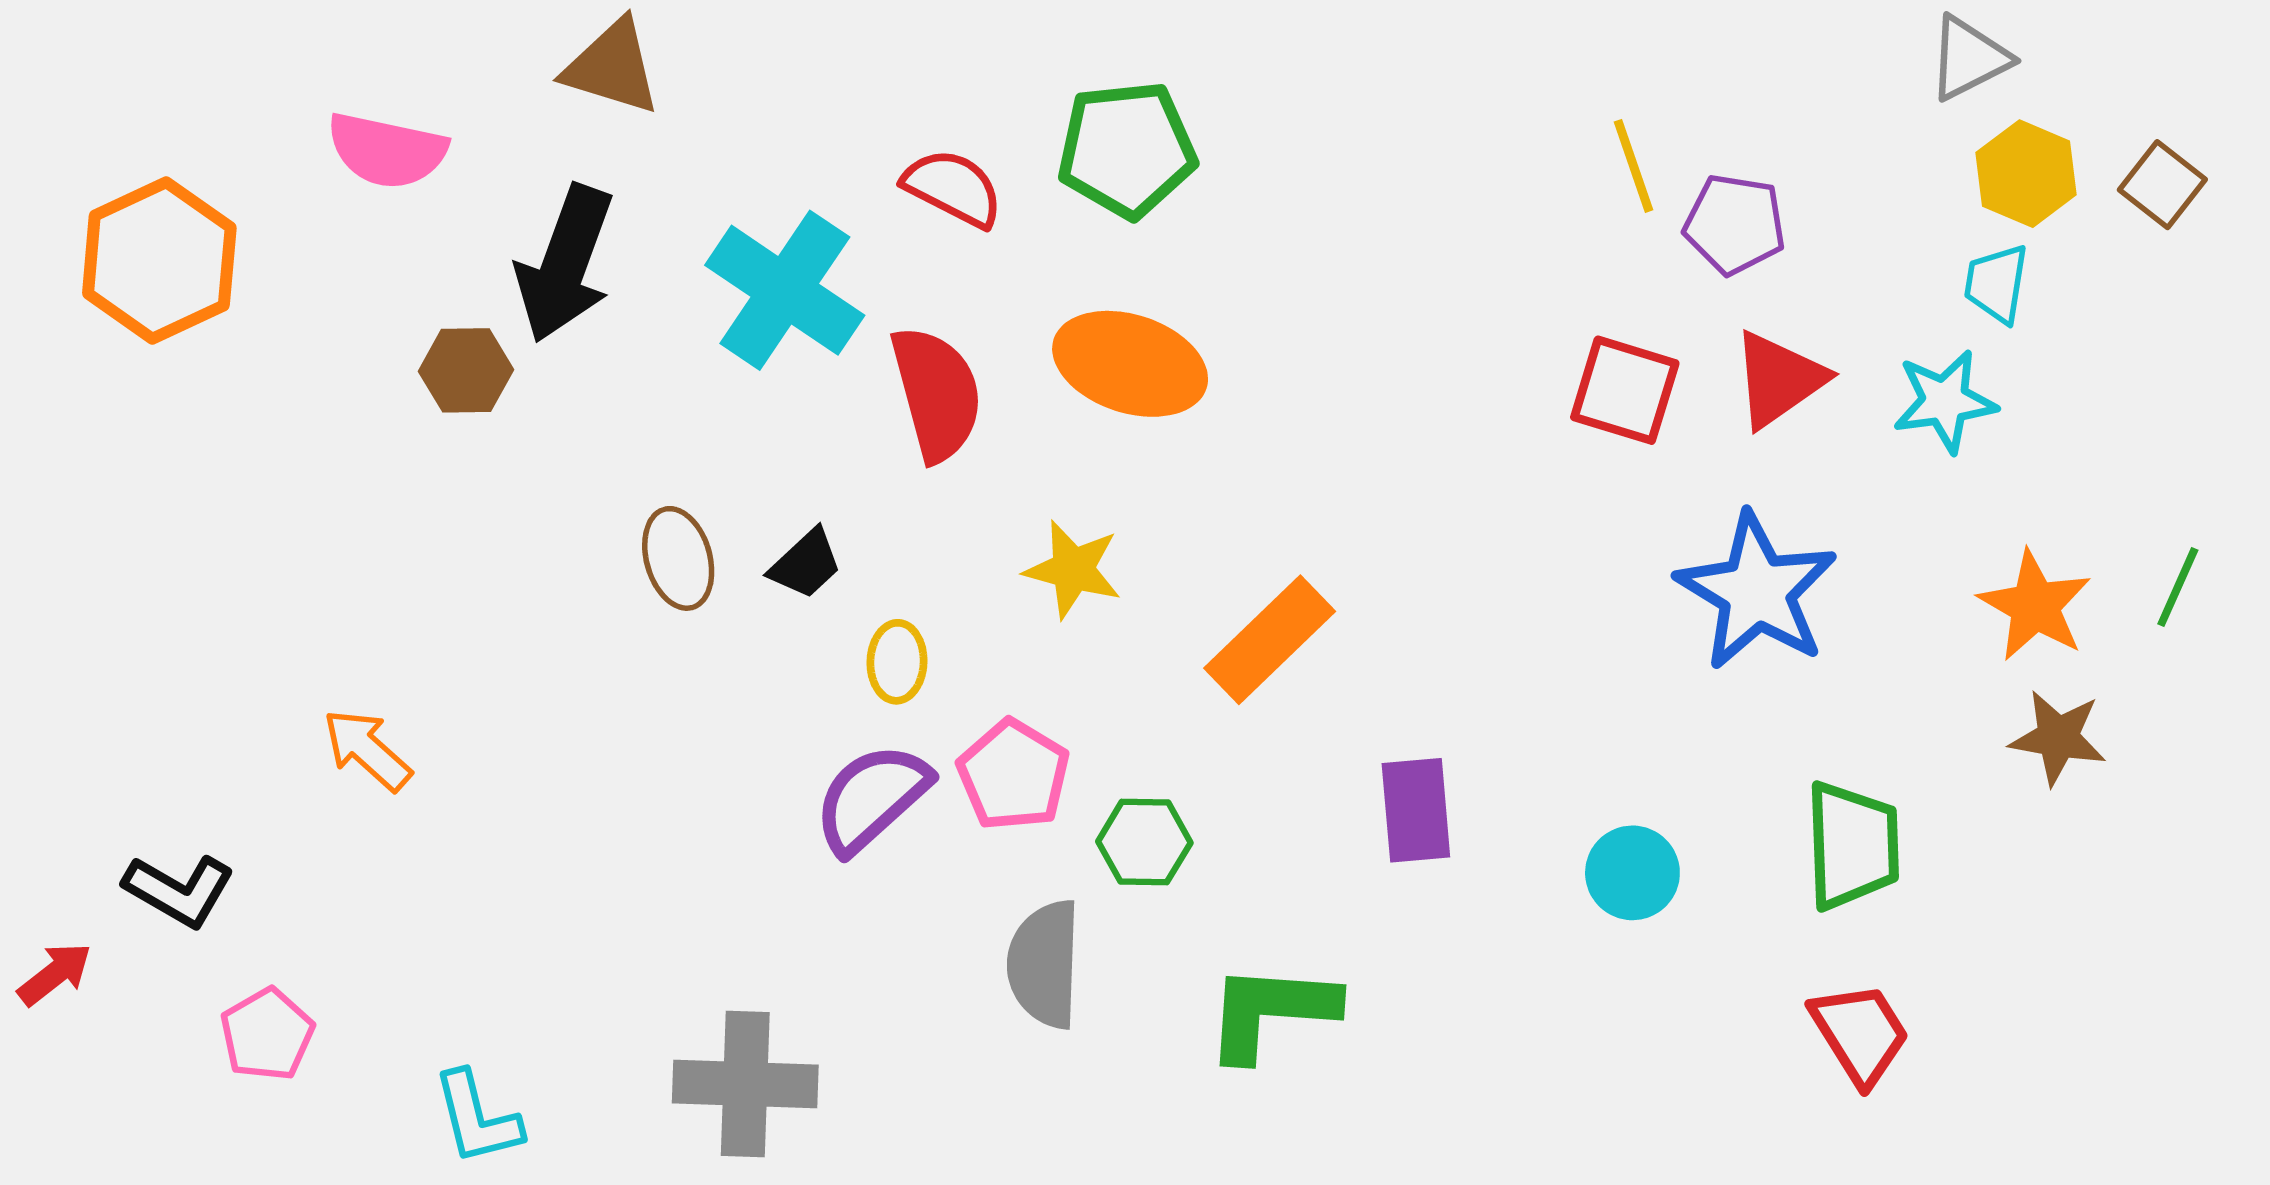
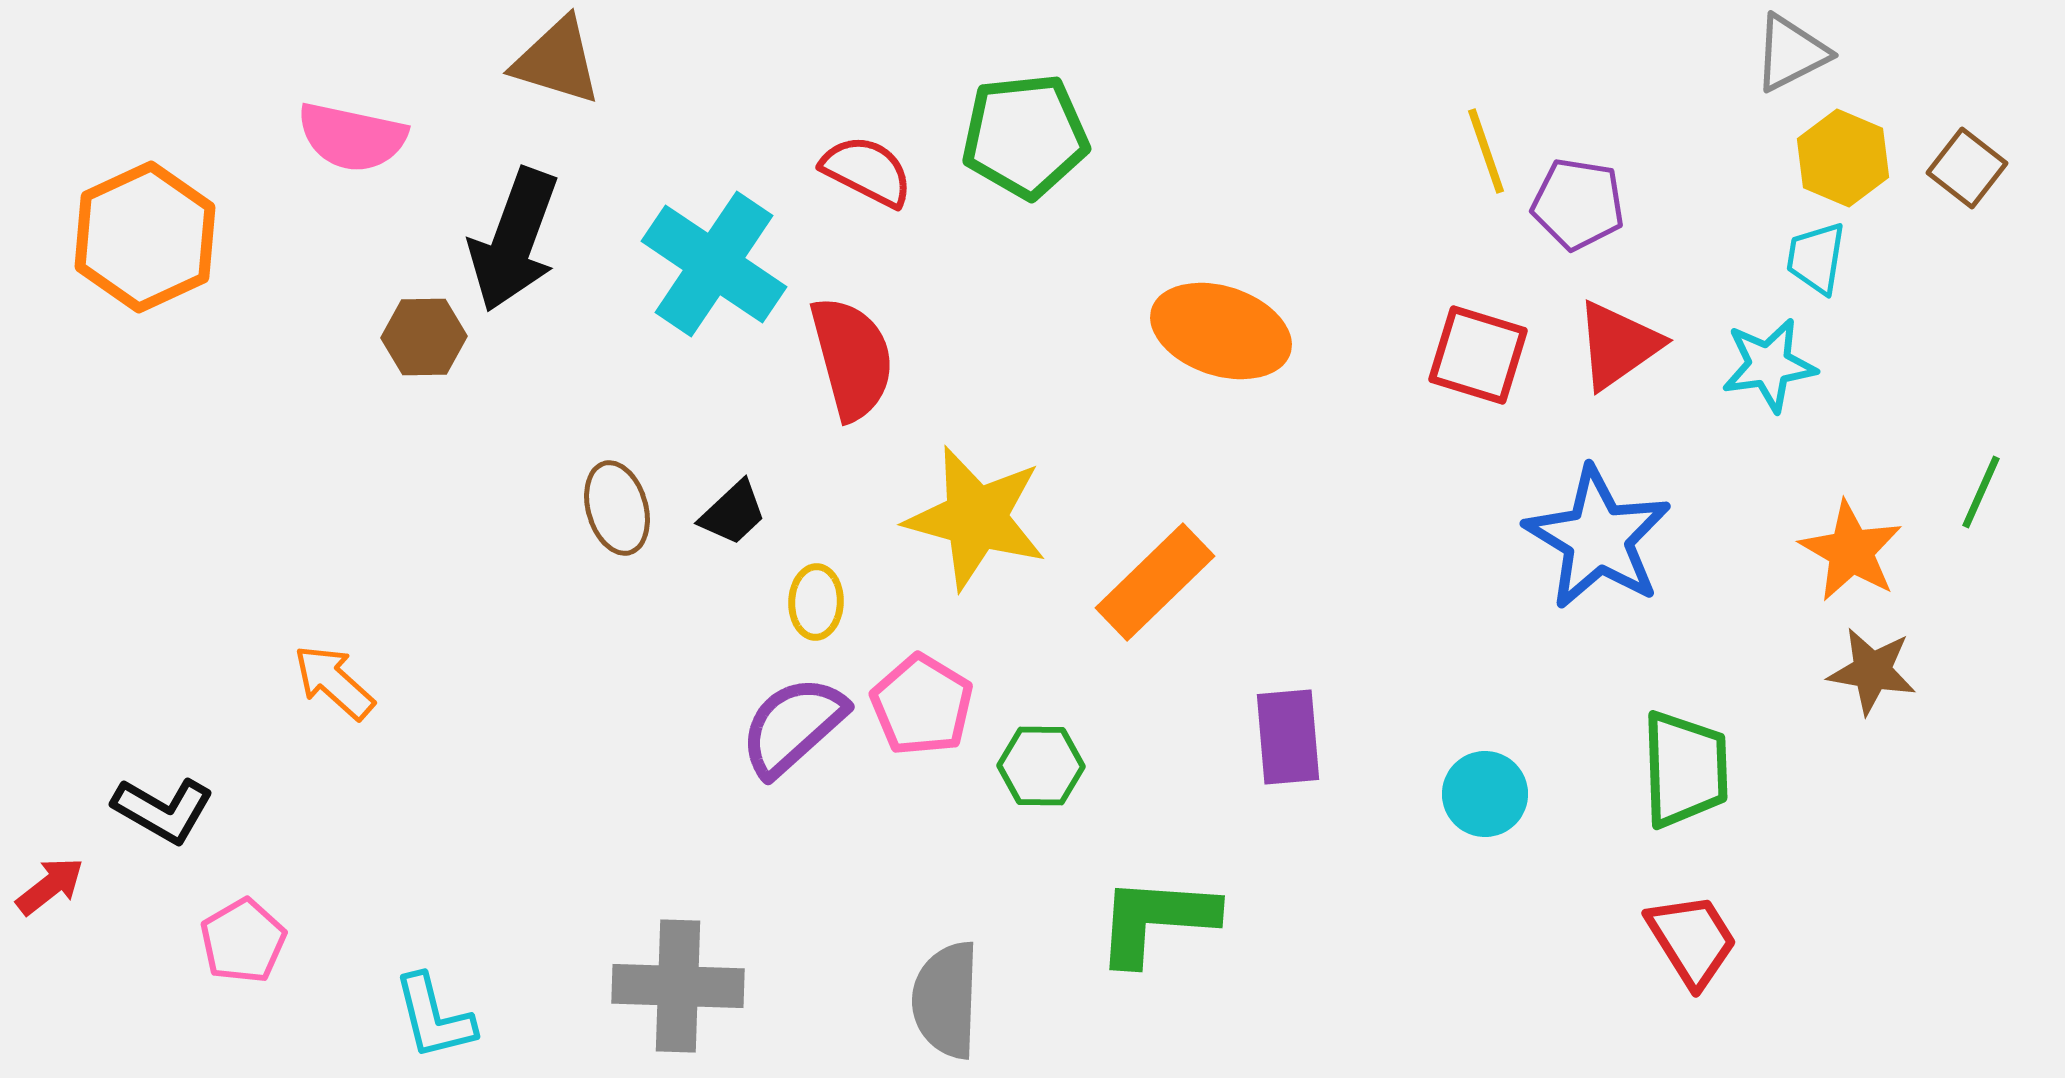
orange ellipse: (1130, 364) -> (1221, 331), moved
yellow star: (1073, 569) -> (976, 518), size x1.6
green line: (2178, 587) -> (1981, 492), moved
gray semicircle: (1044, 964) -> (946, 1000), moved

